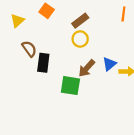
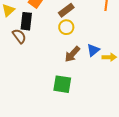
black rectangle: (43, 63) -> (26, 21), moved
green square: (70, 86) -> (62, 84), moved

